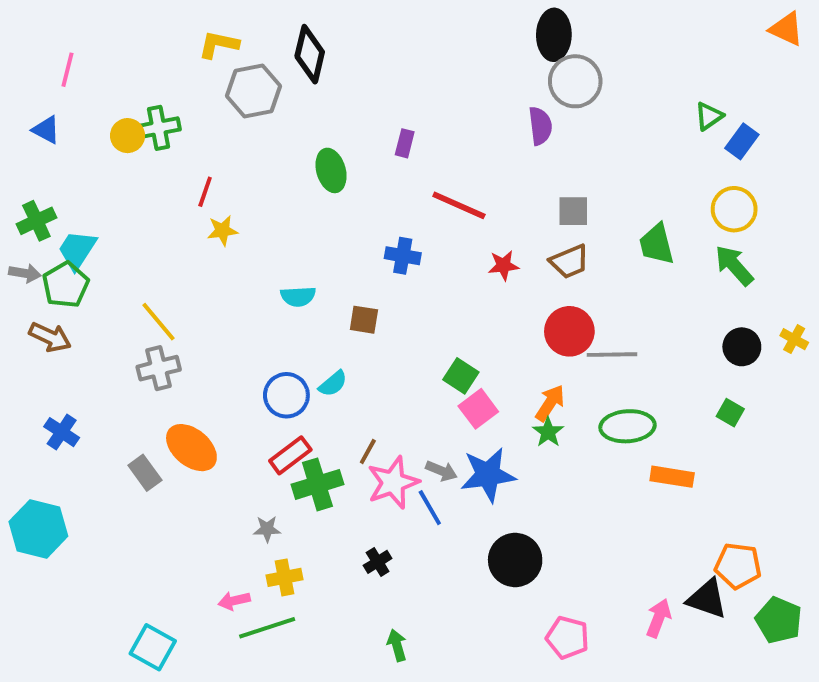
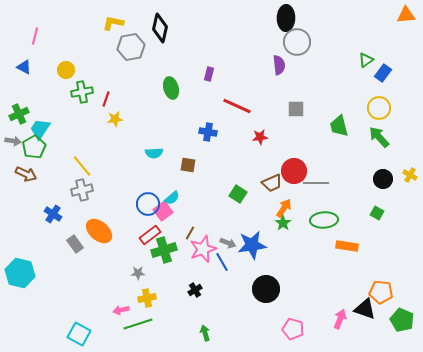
orange triangle: (786, 29) -> (406, 15), turned -30
green cross: (159, 128) -> (82, 92), moved
brown trapezoid: (569, 262) -> (272, 183), moved
pink square: (478, 409) -> (163, 211), moved
blue cross: (62, 432) -> (53, 214), moved

